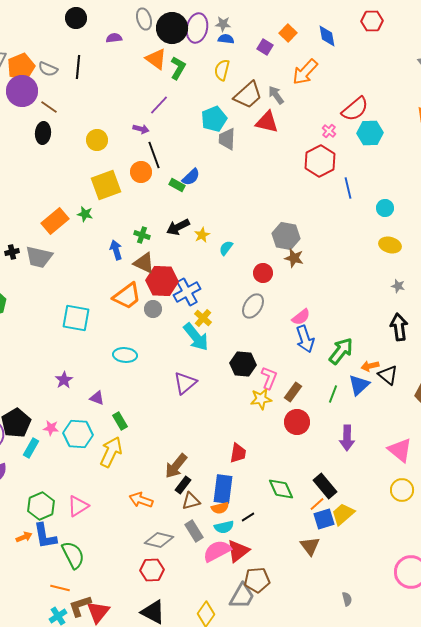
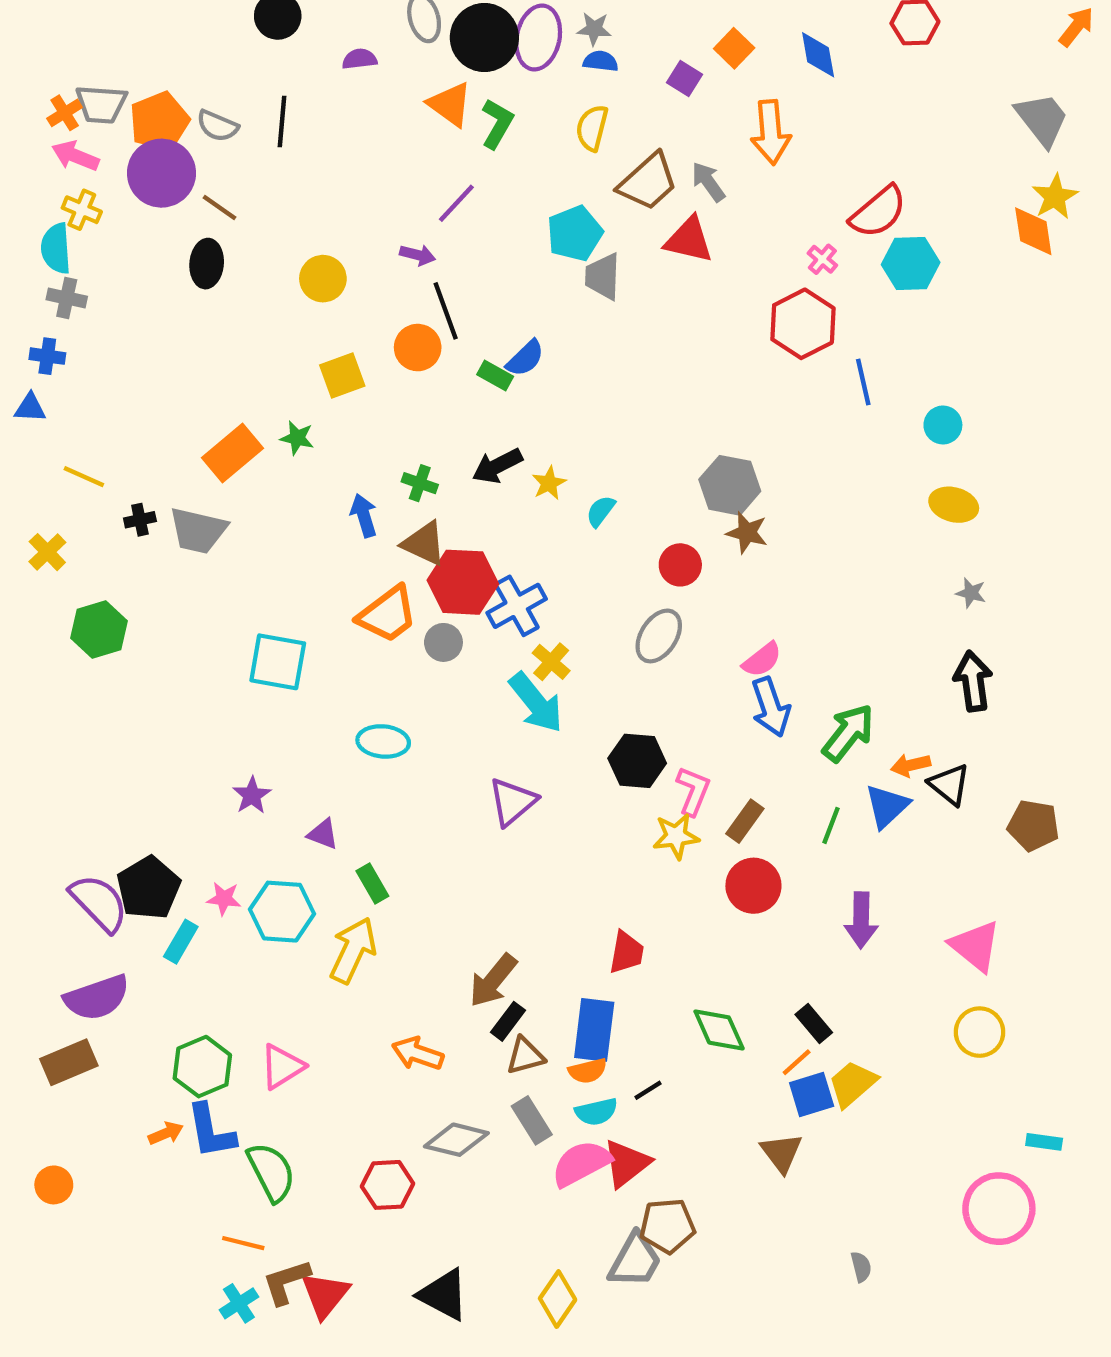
orange arrow: (305, 72) -> (771, 132), turned -48
yellow square: (106, 185) -> (342, 375), size x0.7
black rectangle: (325, 486) -> (814, 1023), size x0.7
red hexagon: (152, 570) -> (387, 1185), moved

